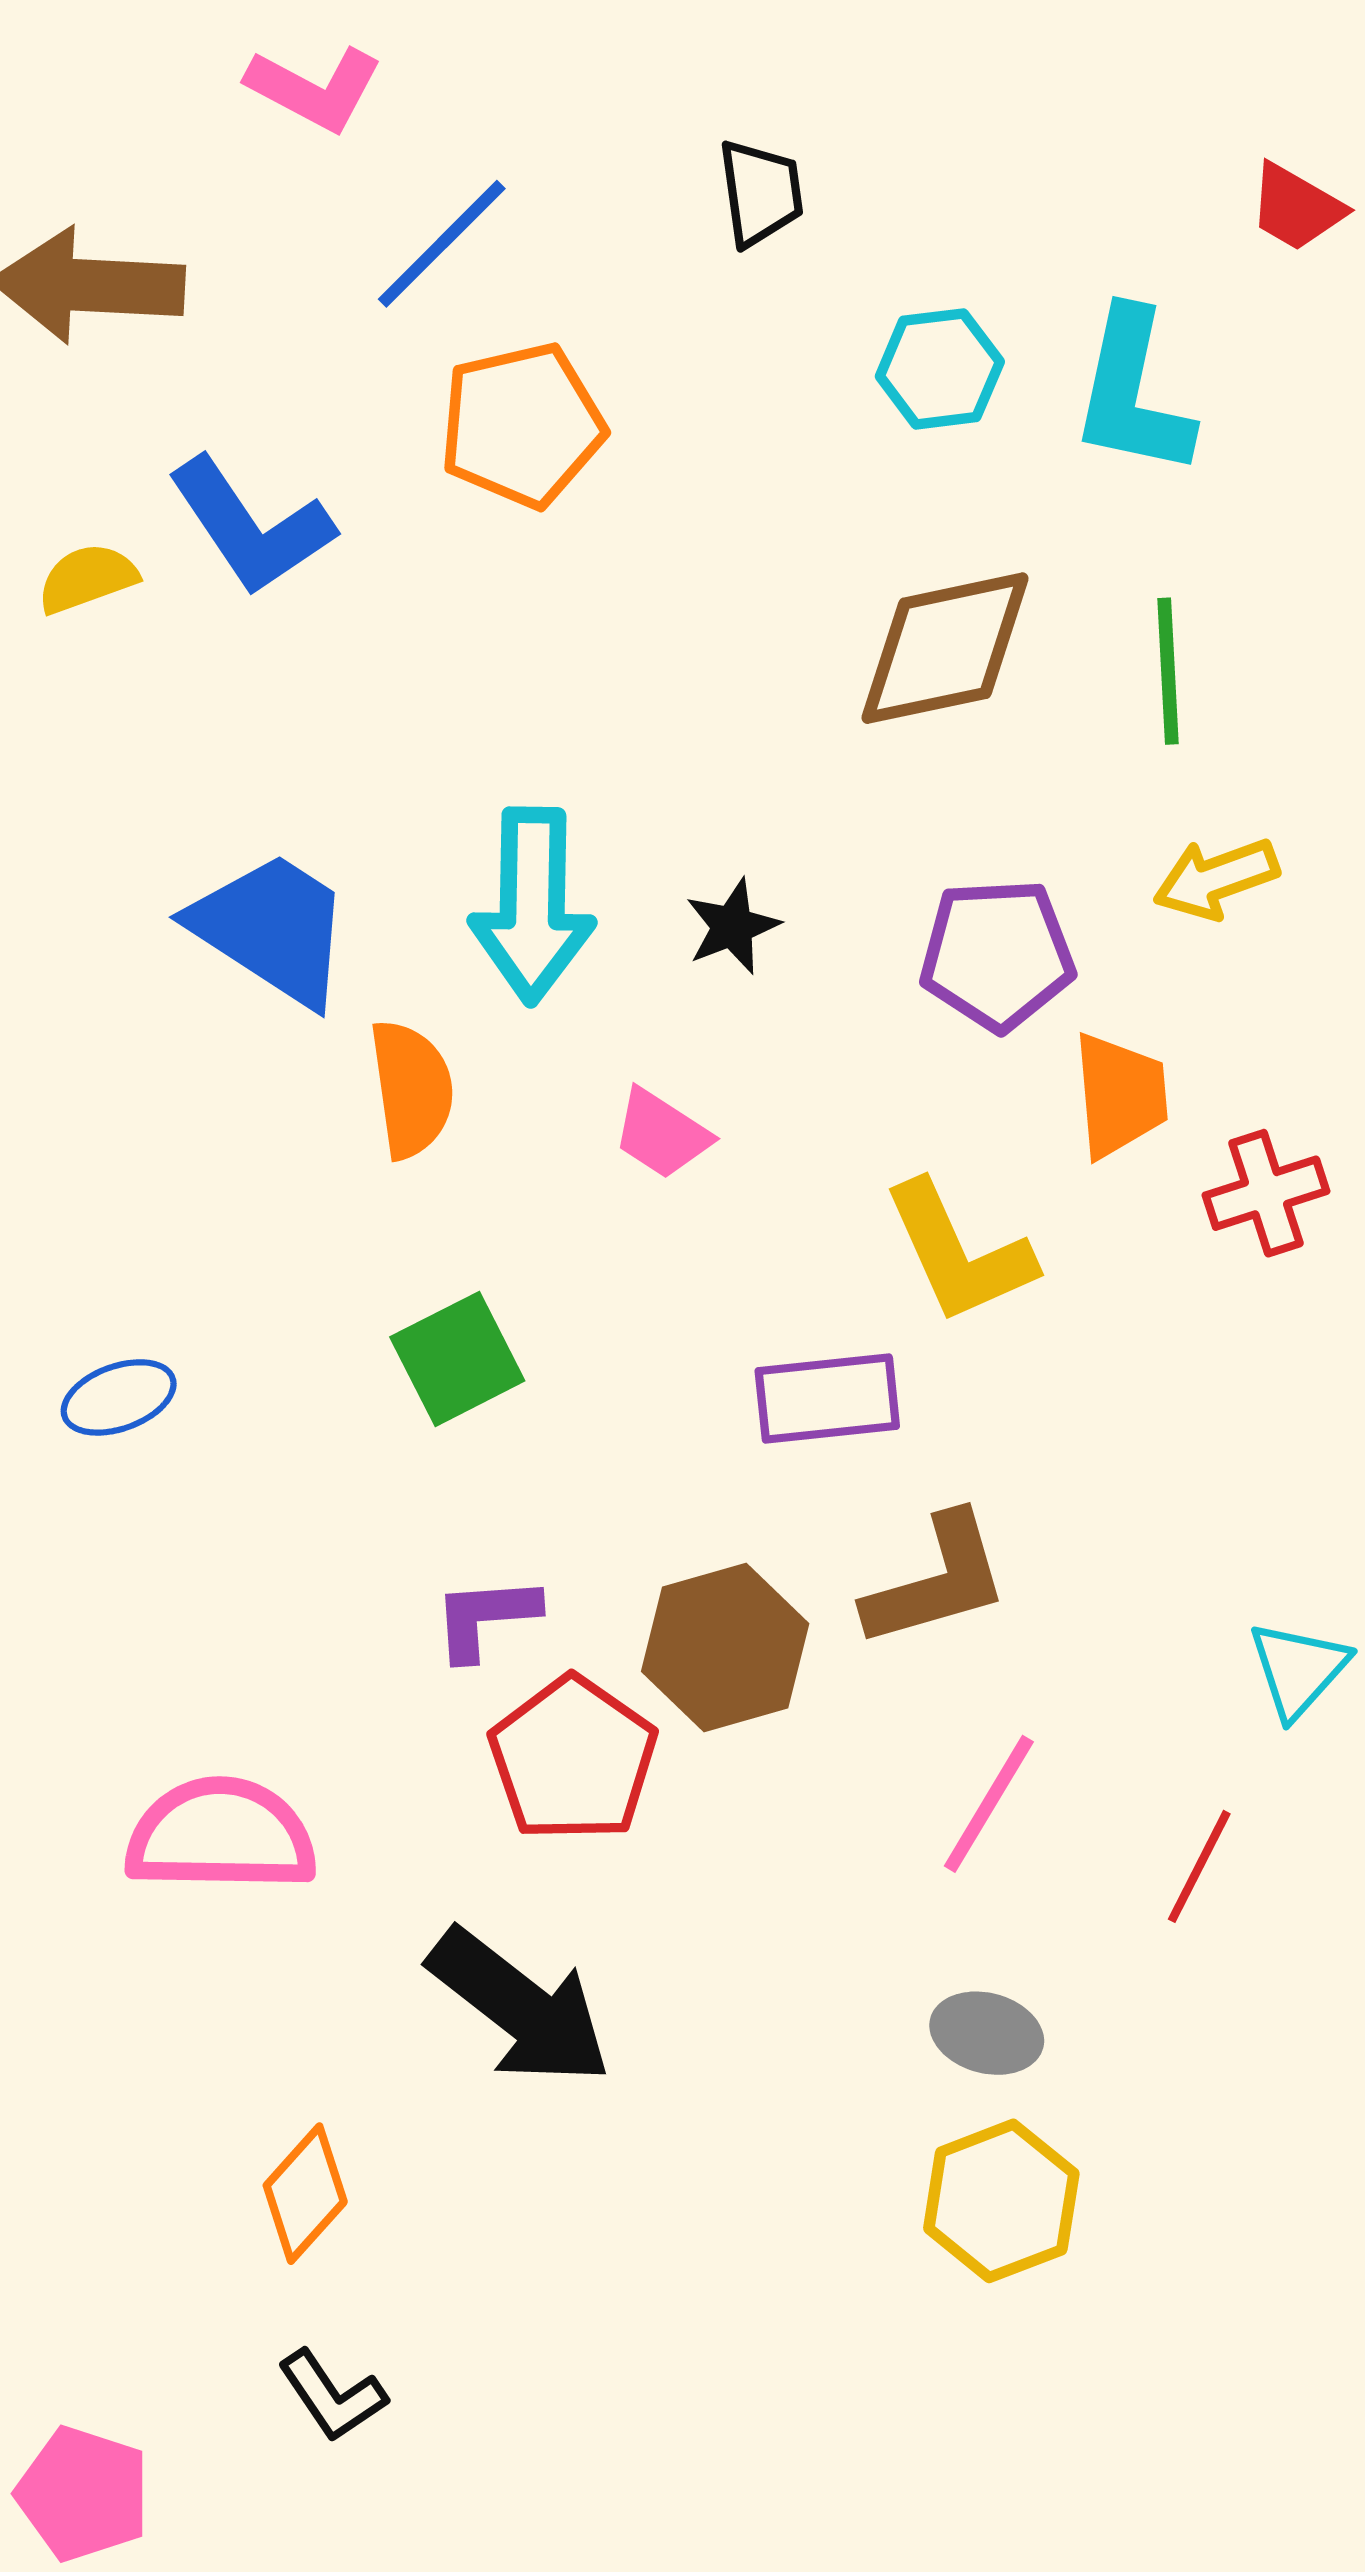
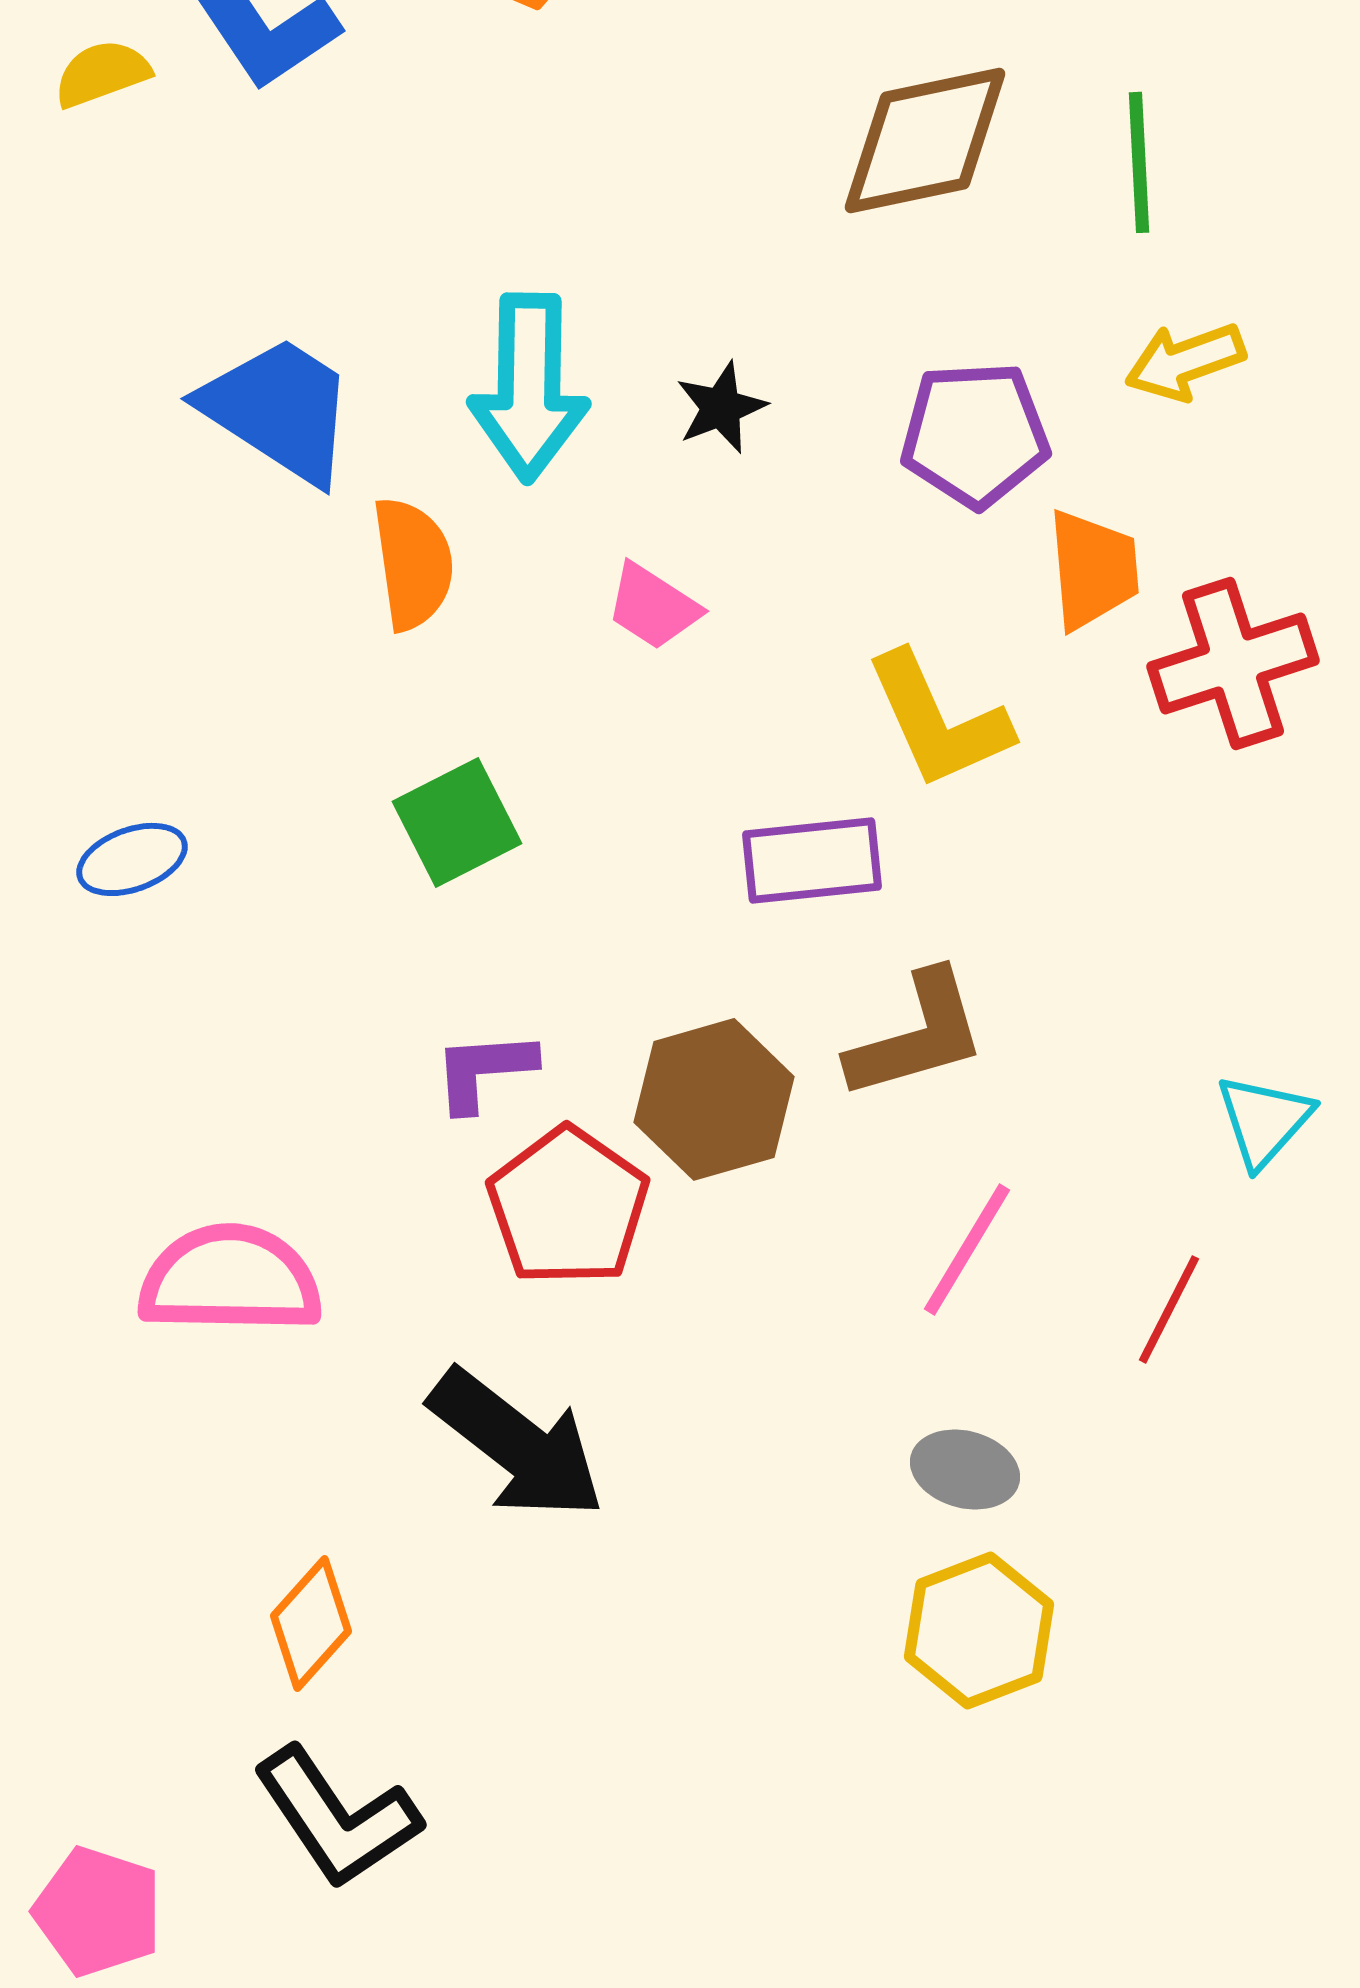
red cross: (1266, 1193) -> (1233, 663), size x1.4
black L-shape: (332, 2396) -> (337, 1817), size x1.6

